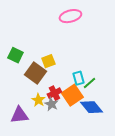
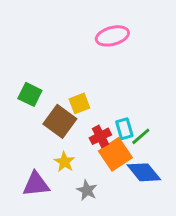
red cross: (54, 93) -> (100, 136), moved
gray star: (51, 104) -> (87, 190), moved

